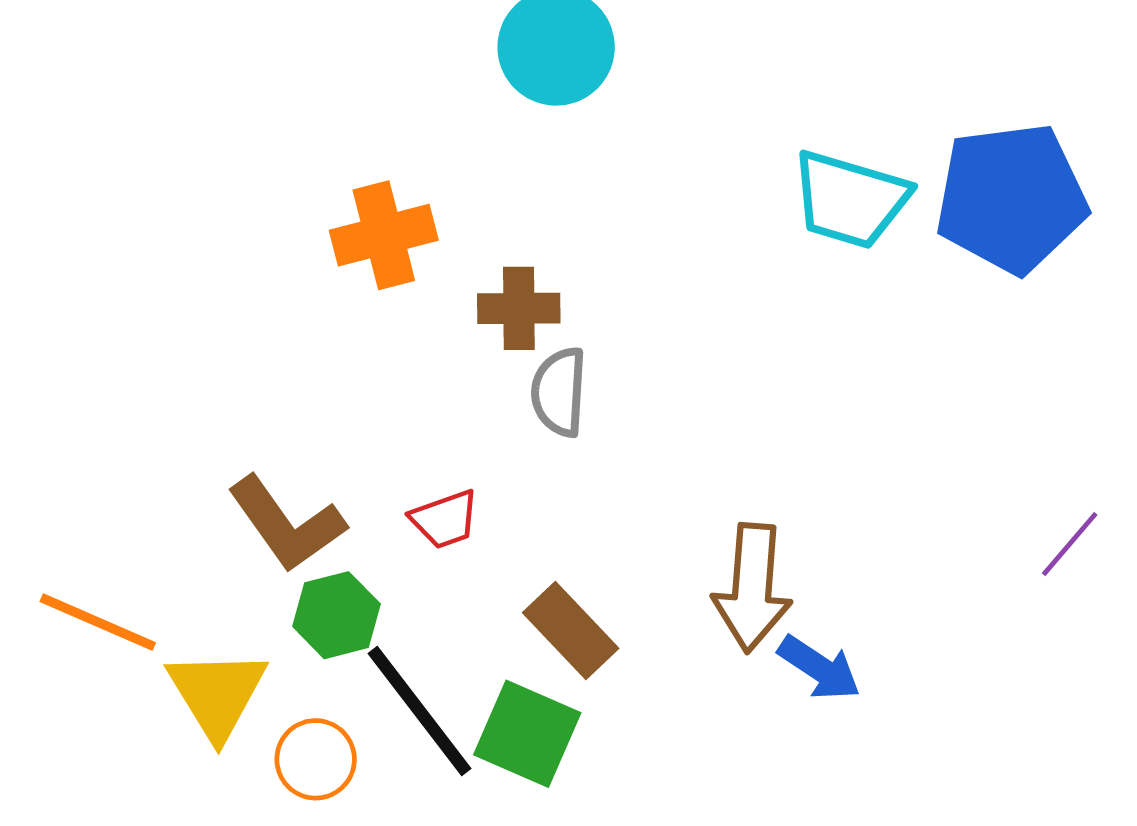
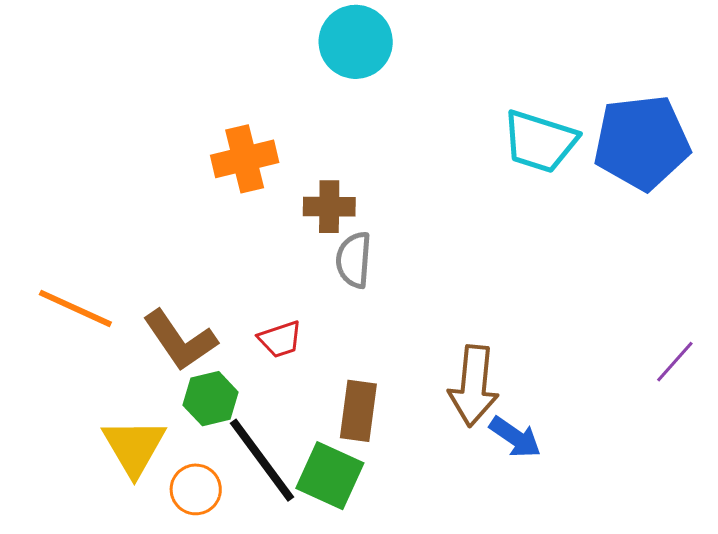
orange line: (98, 622) -> (75, 308), moved
brown rectangle: (571, 631) -> (358, 411), turned 50

